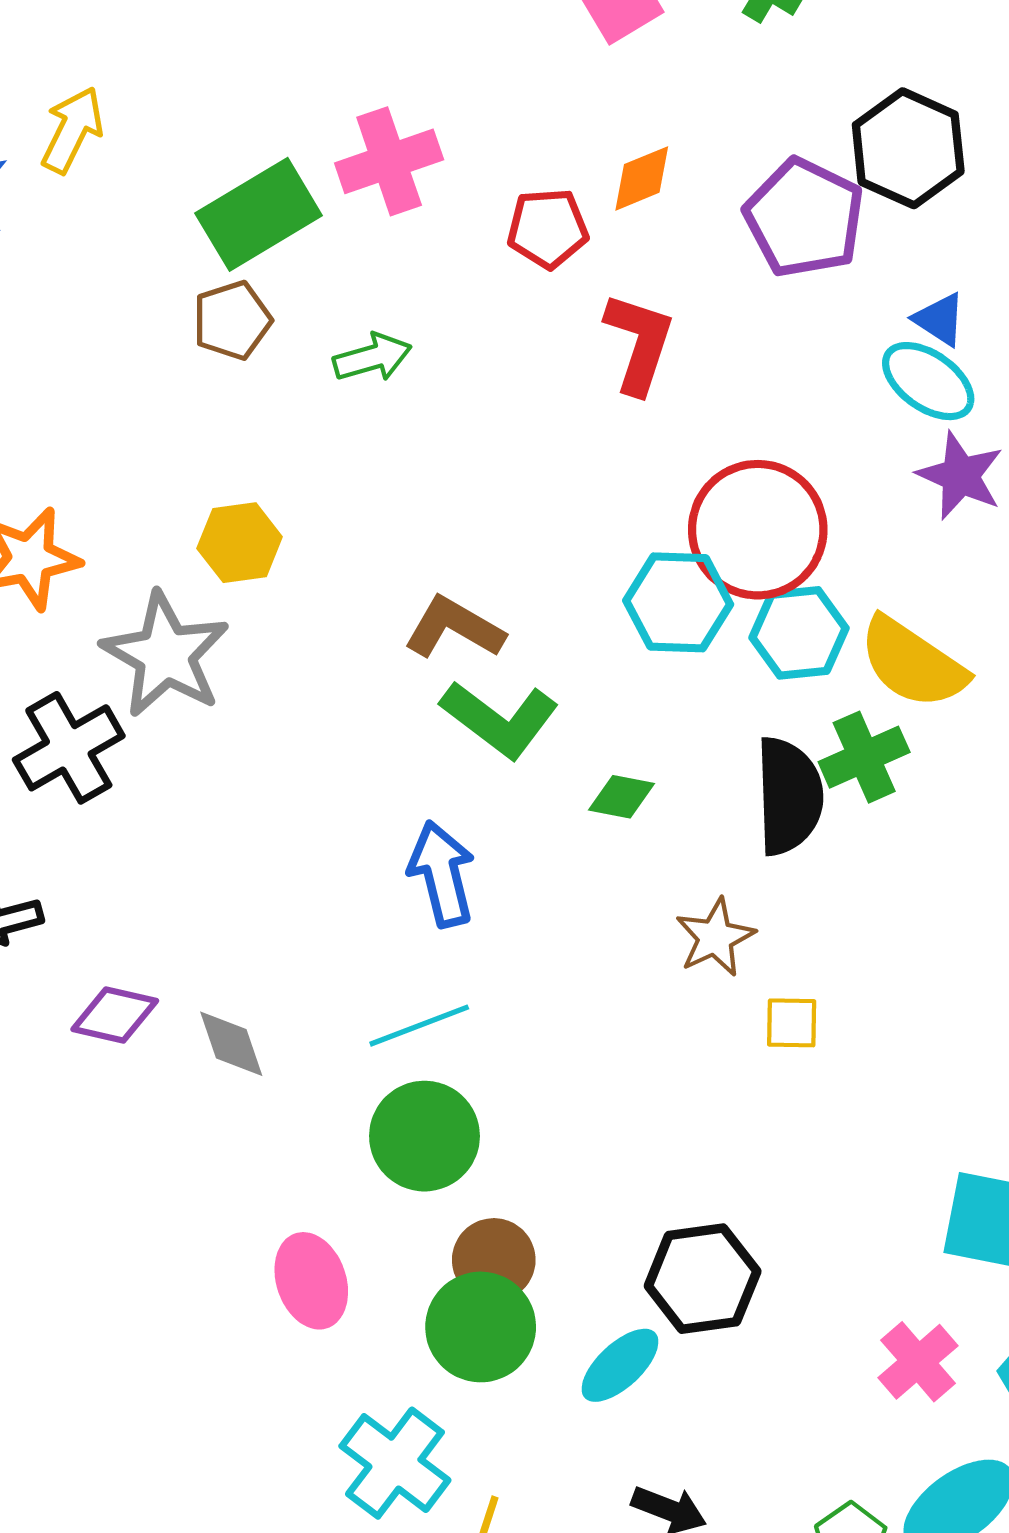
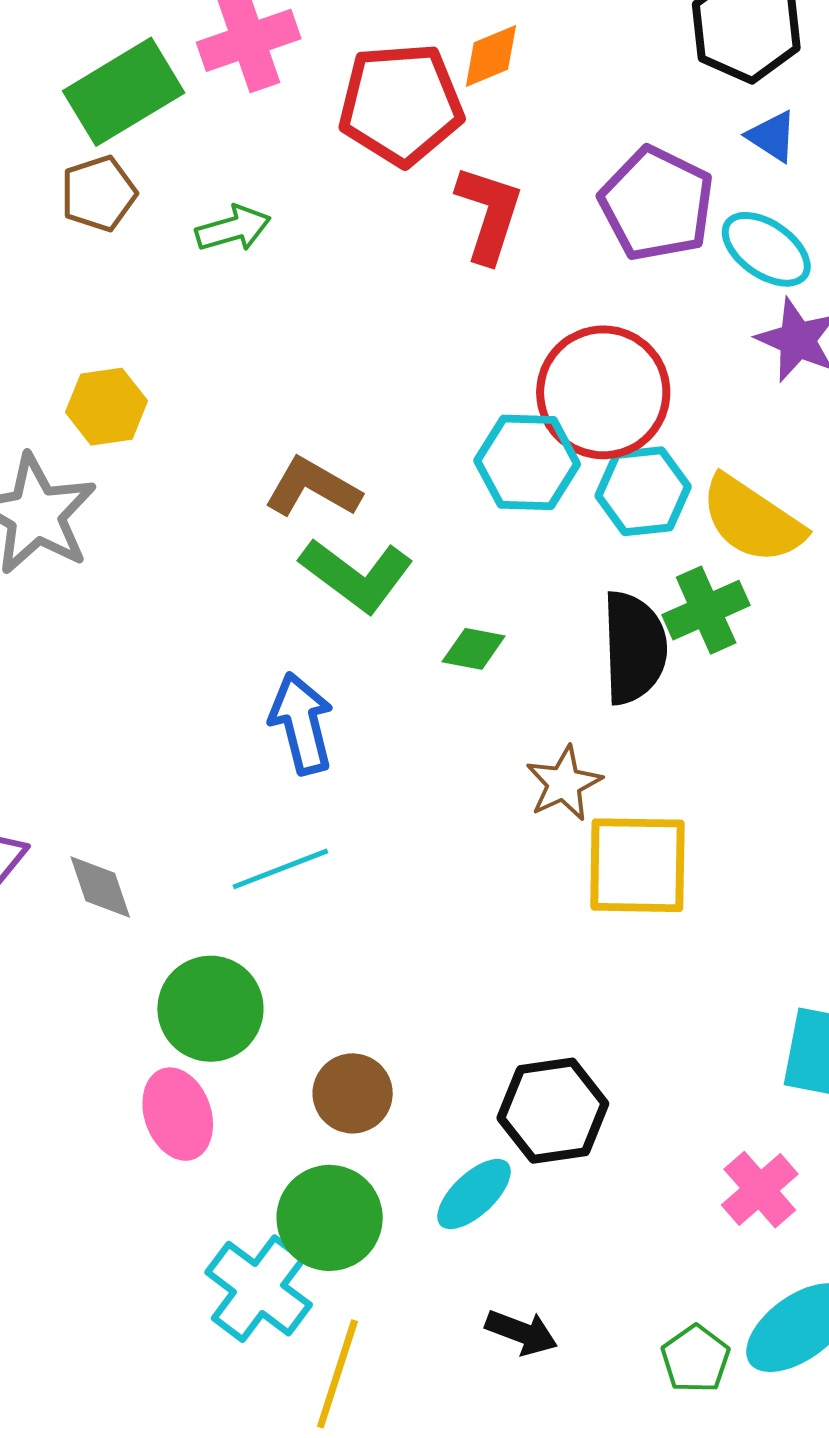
purple pentagon: (804, 218) -> (657, 204), moved
red pentagon: (548, 228) -> (401, 104), size x1.6
blue triangle: (940, 319) -> (772, 136), moved
yellow square: (792, 1023) -> (637, 865), size x2.0
green circle: (424, 1136) -> (210, 1009), moved
green circle: (481, 1327) -> (330, 1218), moved

